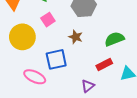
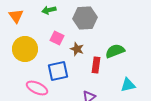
pink square: (48, 20) -> (57, 38), moved, turned -32
red rectangle: (104, 65) -> (96, 65), moved, turned -56

